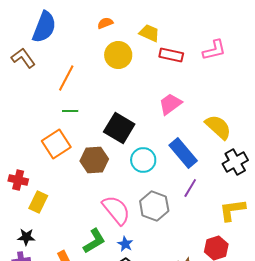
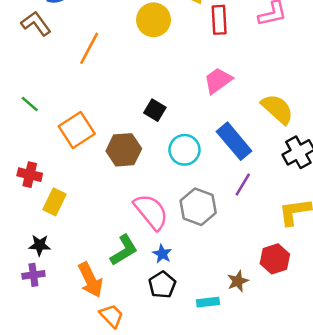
red rectangle: (171, 55) -> (219, 20), turned 75
green line: (70, 111) -> (30, 104), moved, turned 42
black square: (119, 128) -> (155, 110), size x0.6

